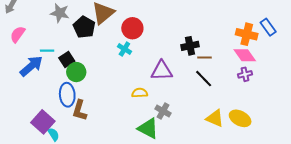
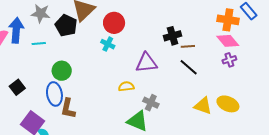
cyan line: (47, 51) -> (39, 43), moved
black square: (67, 60) -> (17, 87), moved
blue arrow: (31, 66) -> (16, 30), moved, turned -40

